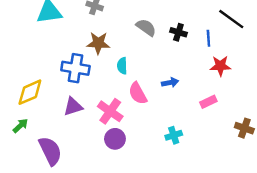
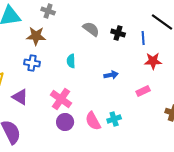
brown star: (98, 43) -> (36, 36), moved
blue cross: (75, 68) -> (32, 63), size x0.7
pink semicircle: (138, 93) -> (93, 121), moved
purple triangle: (73, 107) -> (20, 97), moved, turned 48

